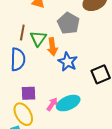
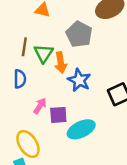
blue semicircle: (18, 59) -> (20, 79), size x0.7
purple square: (29, 93) -> (58, 115), moved
pink arrow: (52, 104) -> (40, 106), moved

